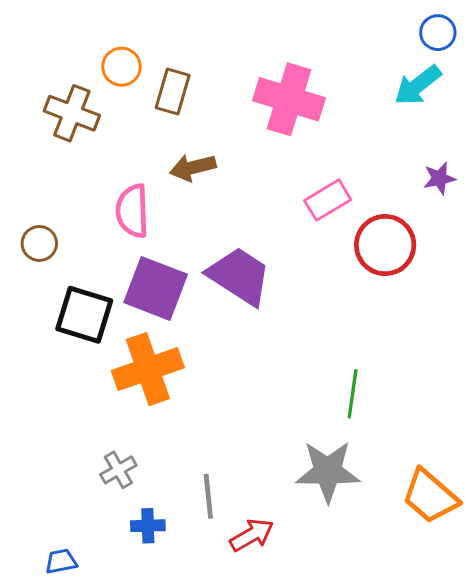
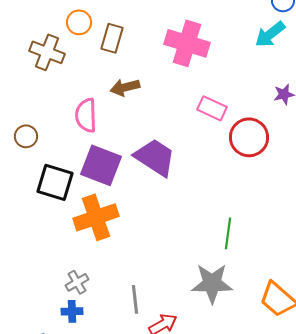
pink rectangle: (328, 200) -> (212, 108), turned 56
blue cross: (148, 526) -> (72, 311), moved

